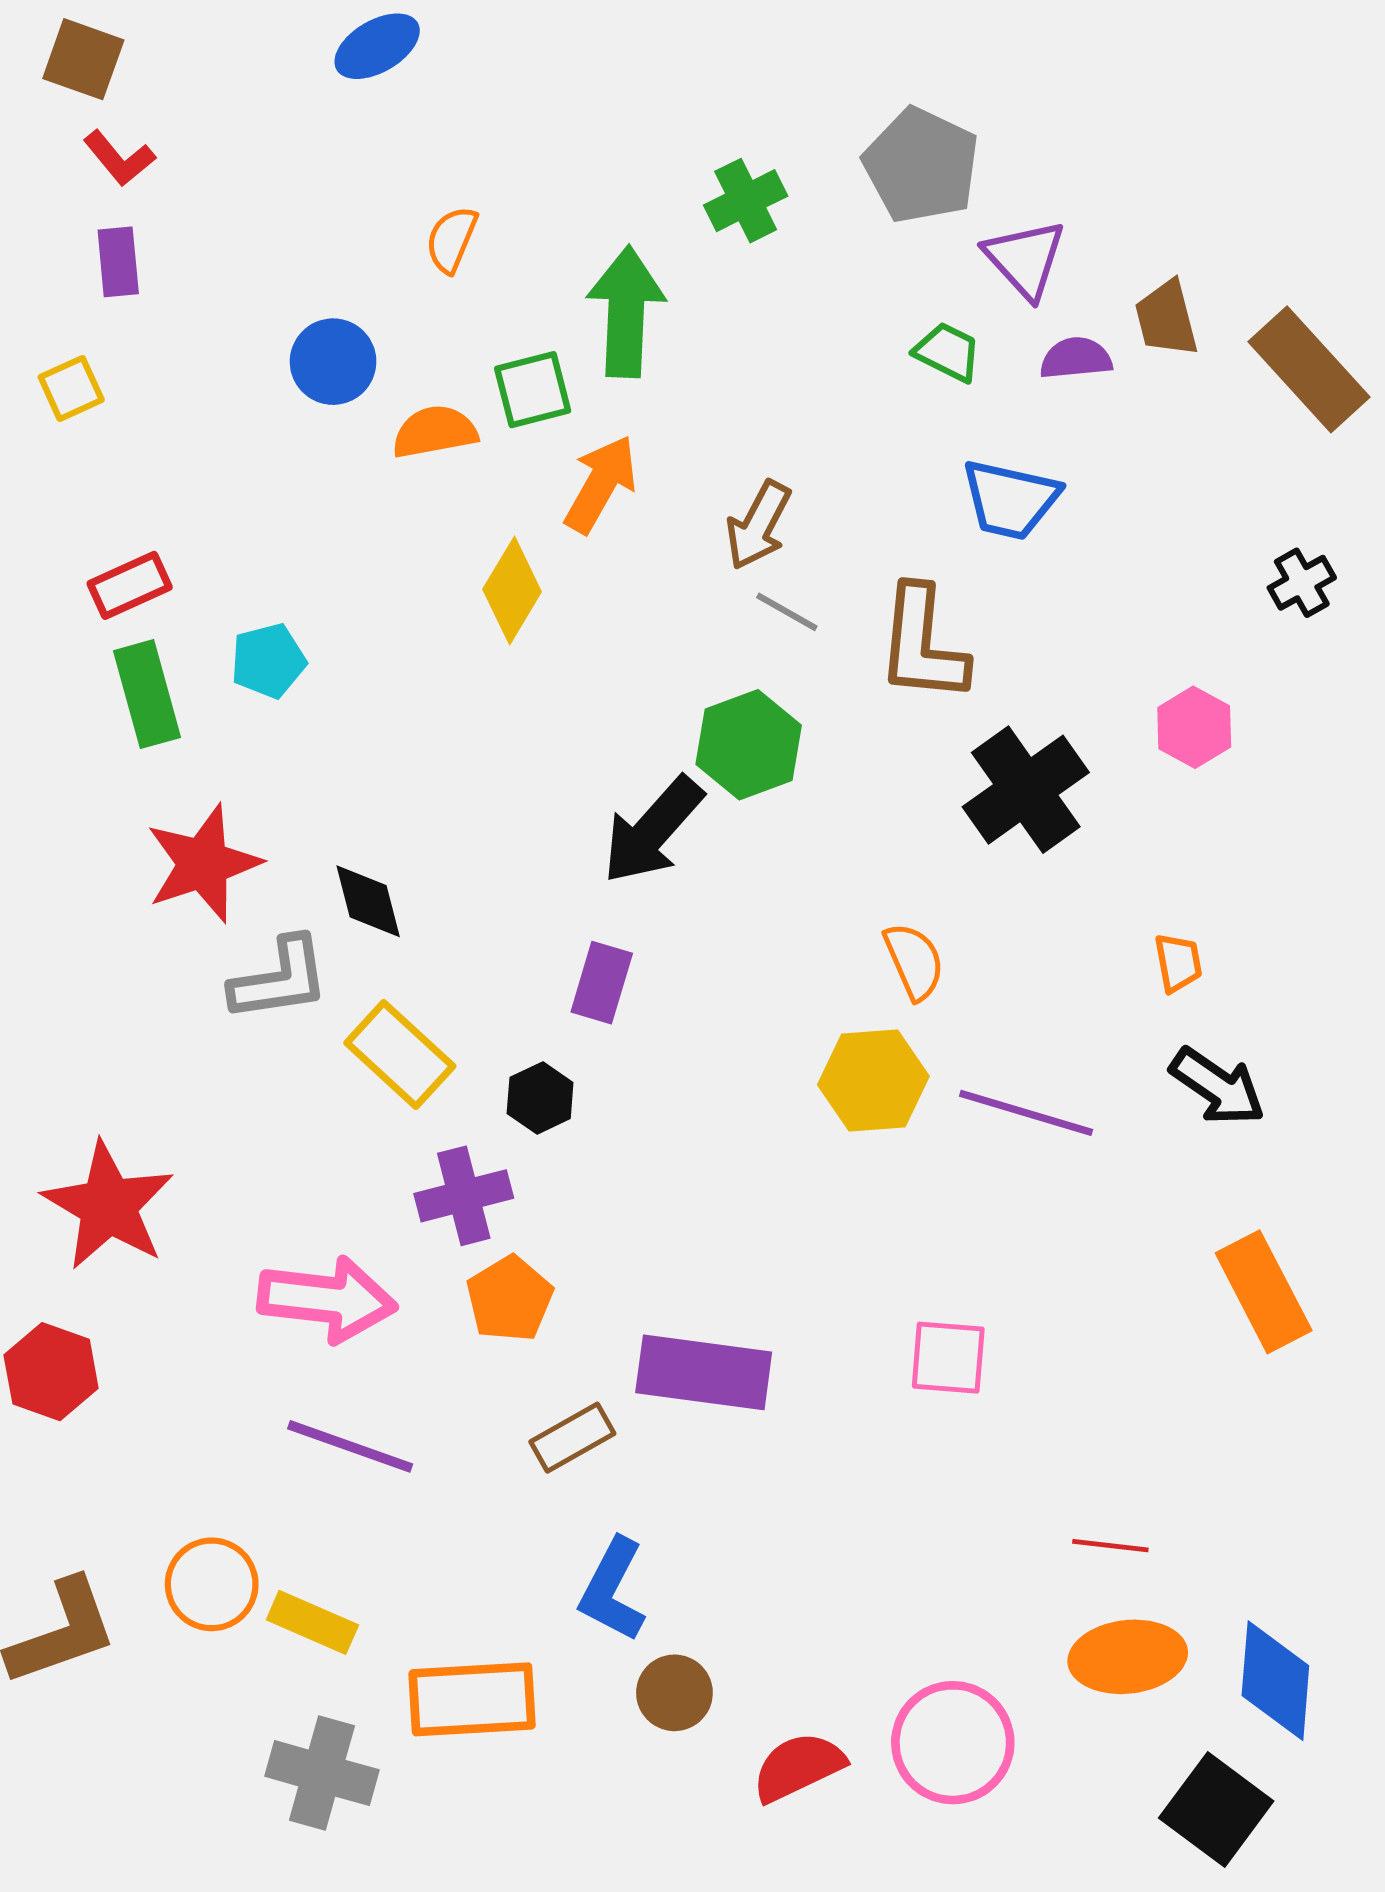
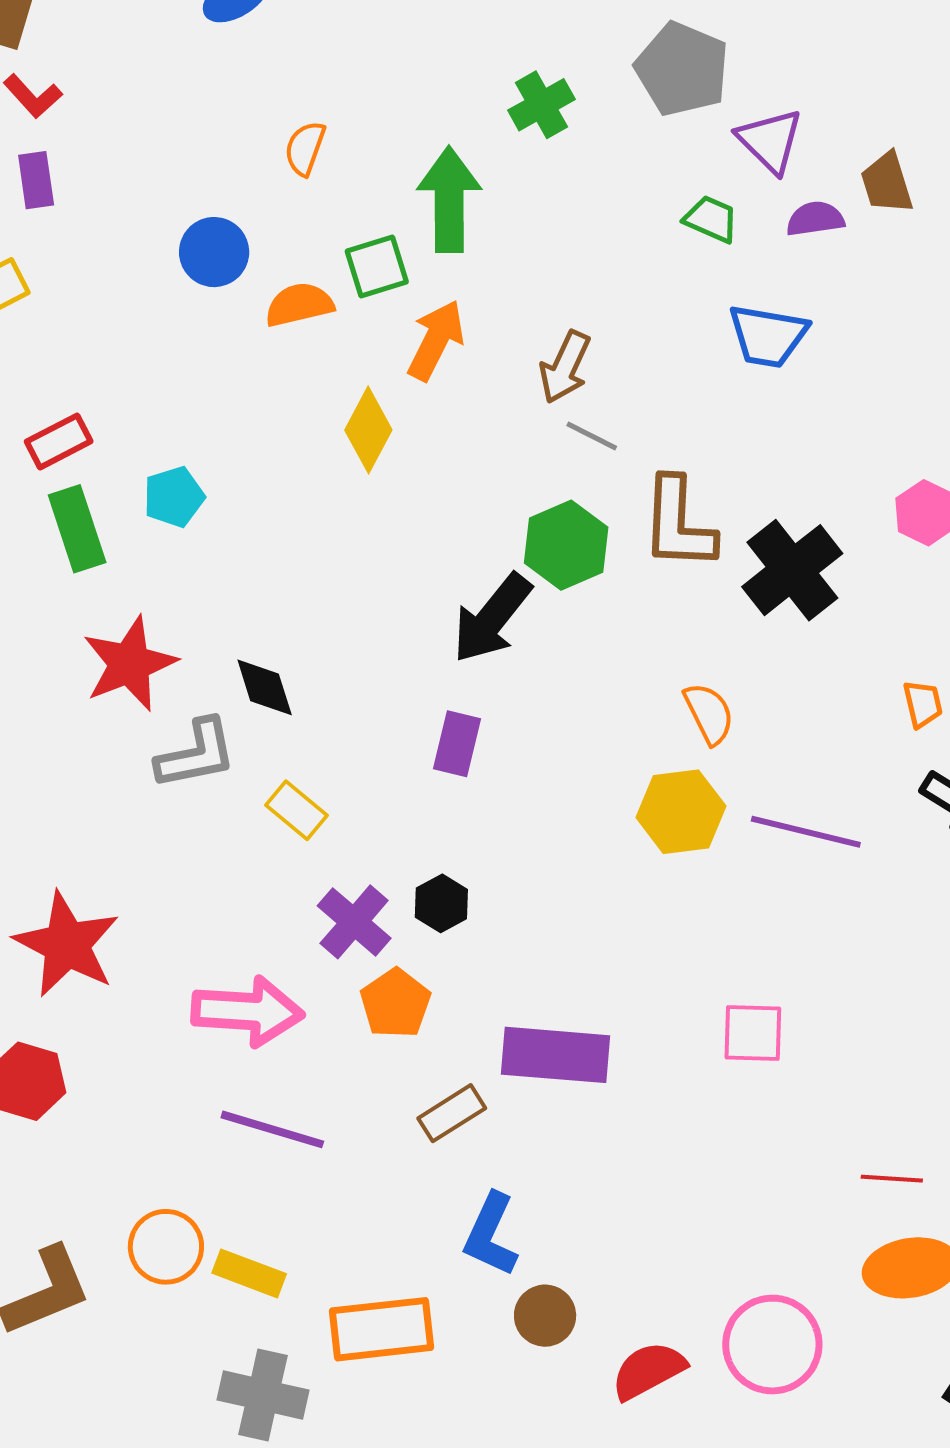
brown L-shape: (922, 644) -> (678, 524), moved
yellow rectangle: (400, 1055) -> (297, 810), size x0.7
black hexagon: (540, 1098) -> (441, 903), moved
purple cross: (464, 1196) -> (354, 922), turned -32

